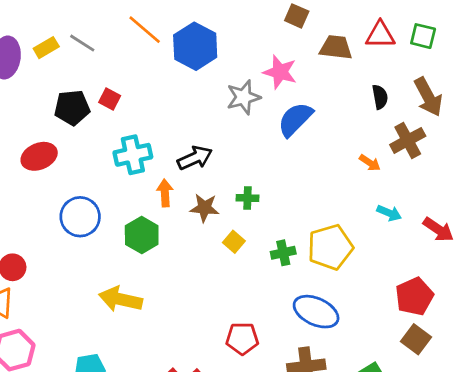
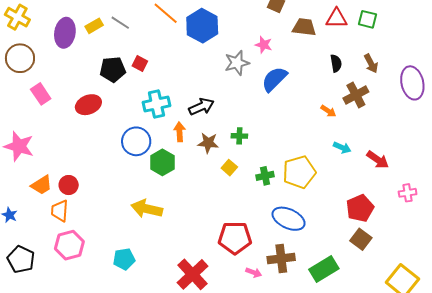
pink star: (280, 72) -> (264, 45), size x0.7
brown arrow: (428, 97) -> (371, 63), size x0.7
blue circle: (80, 217) -> (136, 141), moved
red pentagon: (242, 339) -> (235, 238), size x1.4

